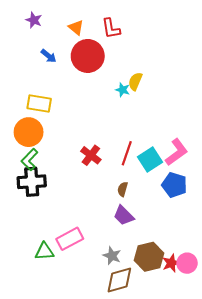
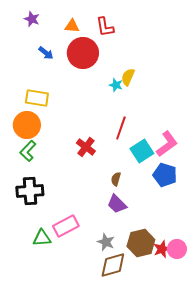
orange triangle: (76, 27) -> (72, 26), turned -35
red line: (127, 153) -> (121, 128), moved
black cross: (32, 182) -> (30, 191), moved

